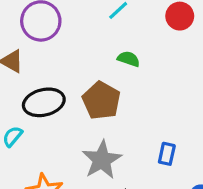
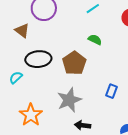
blue rectangle: (167, 154) -> (111, 91), moved

